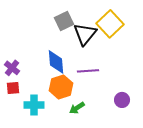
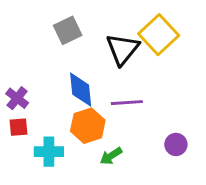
gray square: (64, 21) -> (68, 30), moved

